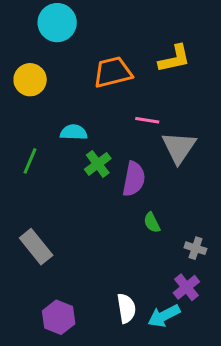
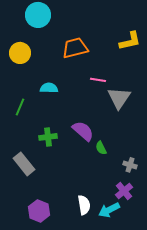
yellow L-shape: (174, 59) -> (130, 41), moved
green cross: (98, 164) -> (48, 137), moved, turned 30
purple semicircle: (134, 179) -> (83, 131), moved, turned -60

